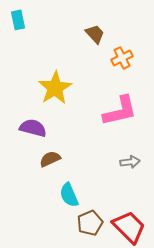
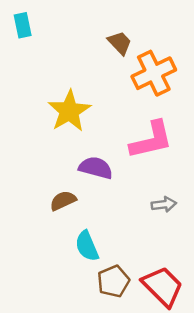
orange cross: (122, 58) -> (154, 73), size x1.6
purple semicircle: (33, 128) -> (96, 168), moved

